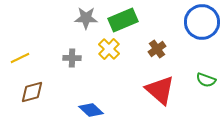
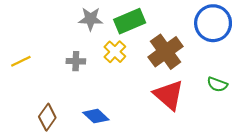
brown cross: (157, 49) -> (166, 52), size x1.8
brown diamond: (32, 92) -> (47, 117), moved, turned -40

